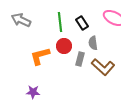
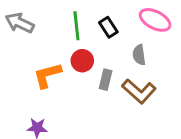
gray semicircle: (93, 43) -> (139, 55), moved

